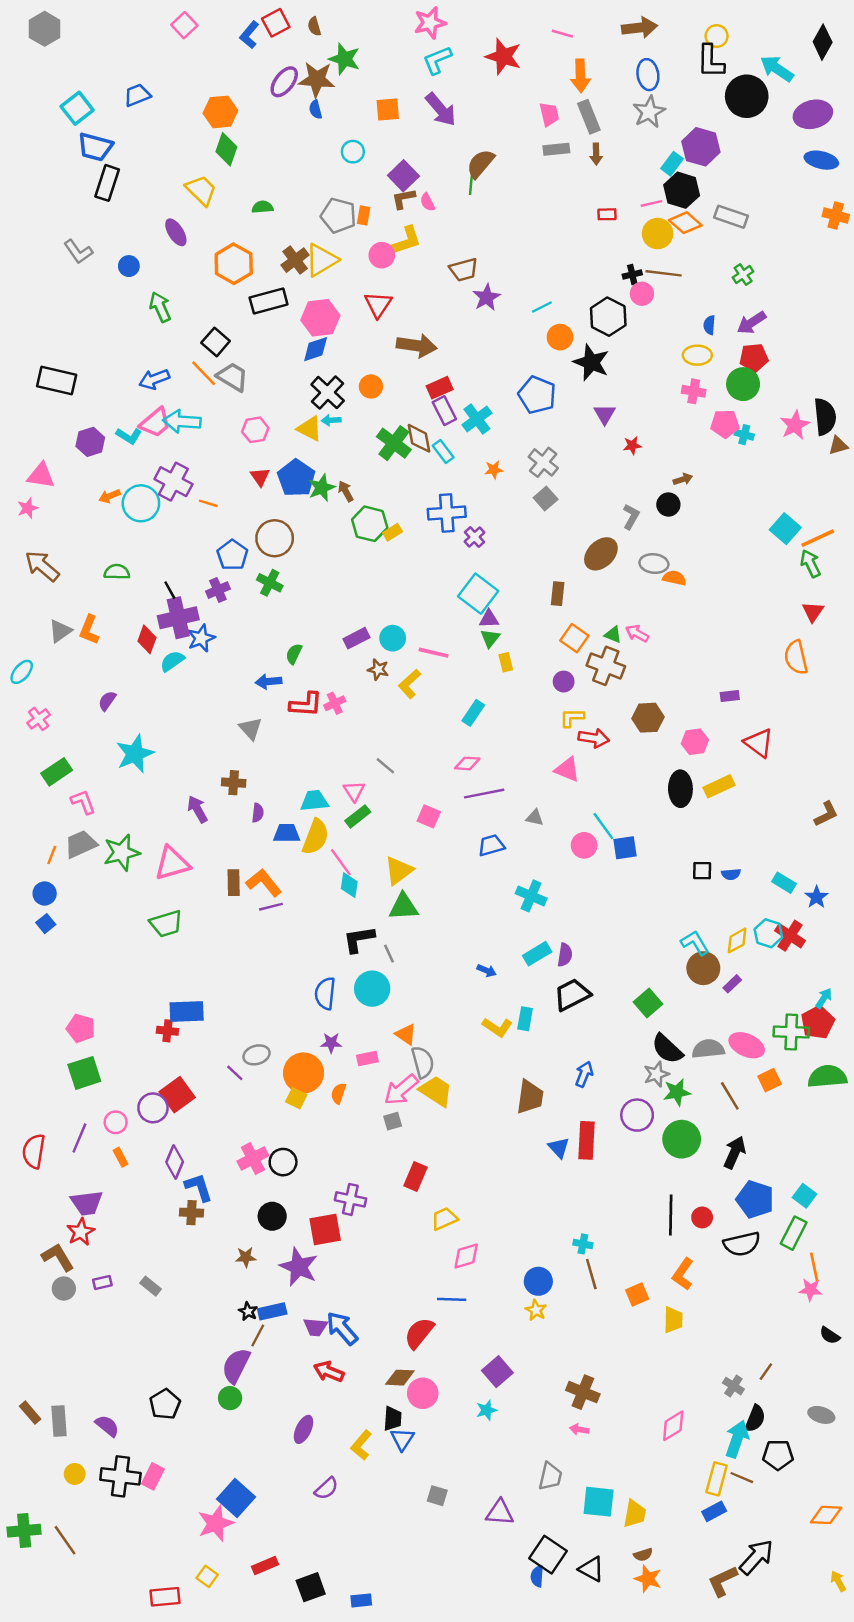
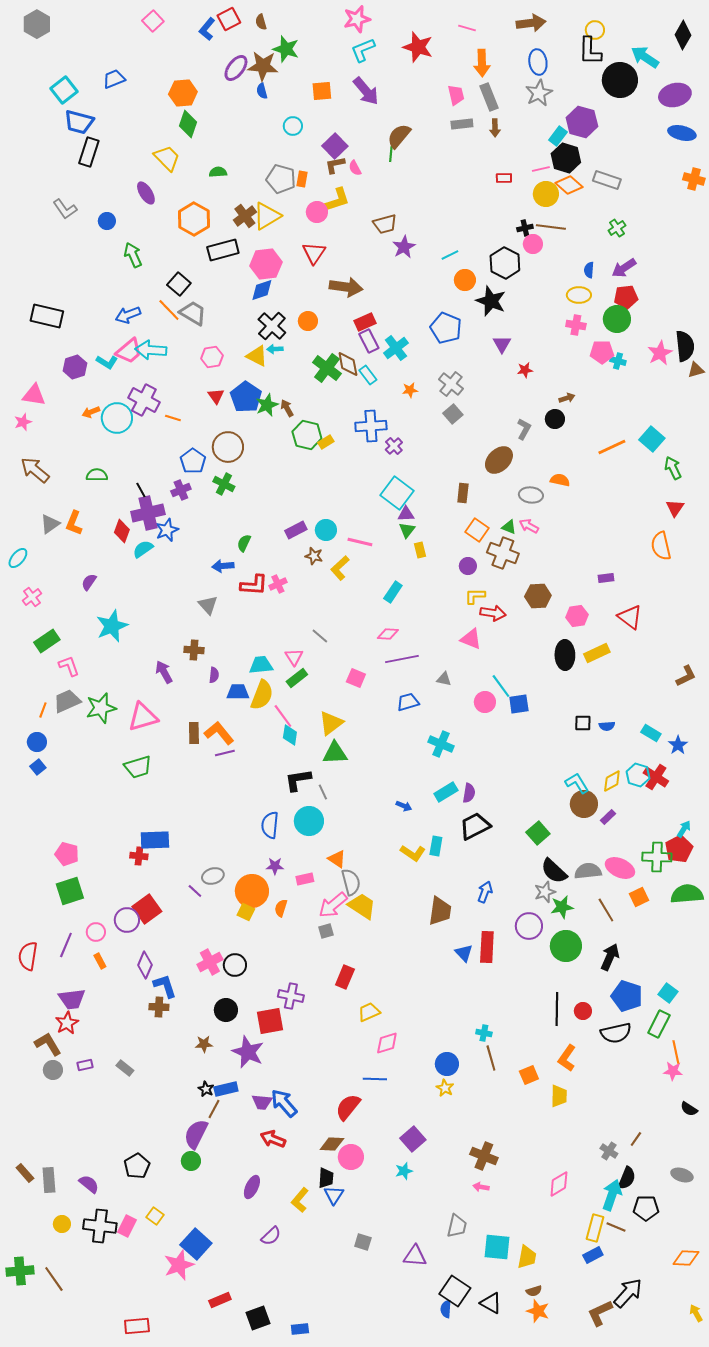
orange line: (818, 538) -> (612, 447), moved
gray ellipse: (654, 564) -> (531, 495), moved
yellow square: (207, 1576) -> (155, 1216), moved

